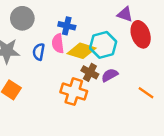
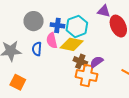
gray circle: (22, 18) -> (34, 21), moved
cyan hexagon: (103, 45) -> (77, 26), moved
orange cross: (74, 92) -> (87, 76), moved

